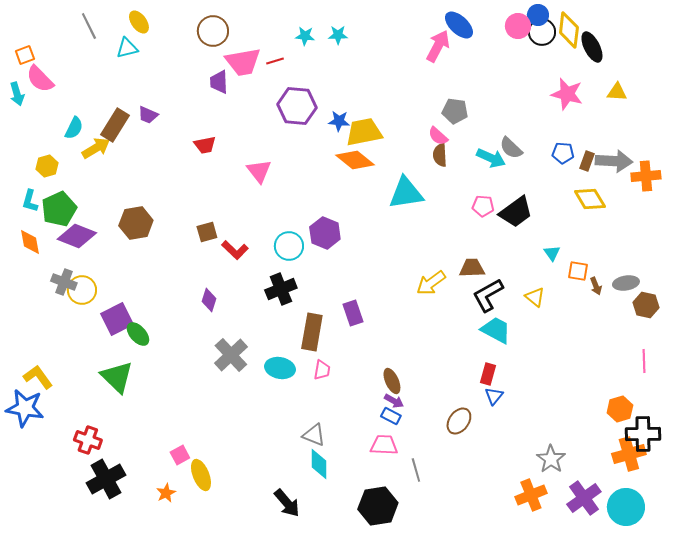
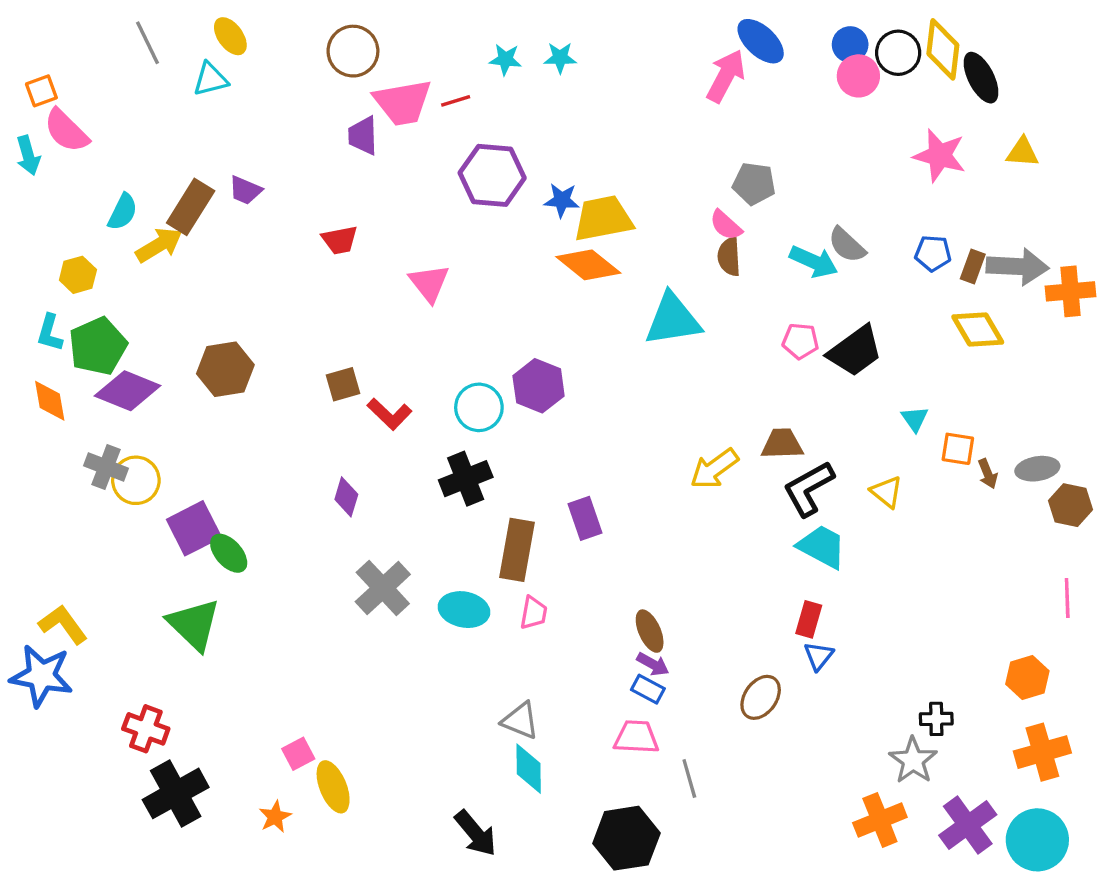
blue circle: (538, 15) -> (850, 44), moved
pink circle: (518, 26) -> (858, 76), moved
black cross: (643, 434) -> (936, 719), moved, size x0.6

